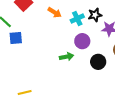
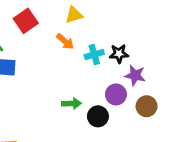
purple circle: (82, 41) -> (116, 94), moved
black circle: (98, 62) -> (98, 116), moved

